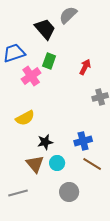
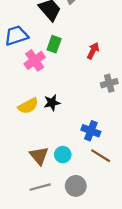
blue cross: (83, 141) -> (91, 131), turned 36
black star: (45, 142) -> (52, 103), moved
gray line: (18, 193) -> (40, 187), moved

